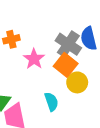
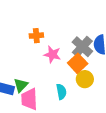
pink star: (34, 59) -> (52, 54), turned -30

